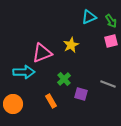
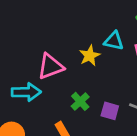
cyan triangle: (89, 17) -> (114, 41), moved, turned 35
purple square: (81, 94) -> (110, 111), moved

